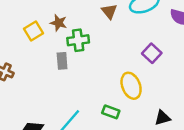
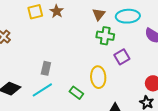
green cross: (78, 40) -> (105, 36), moved
gray rectangle: (62, 61) -> (46, 68), moved

